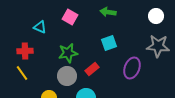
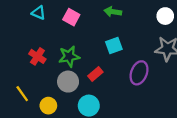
cyan triangle: (40, 27) -> (39, 13), moved
red cross: (25, 51) -> (37, 56), moved, turned 35
yellow line: (22, 73) -> (22, 94), moved

